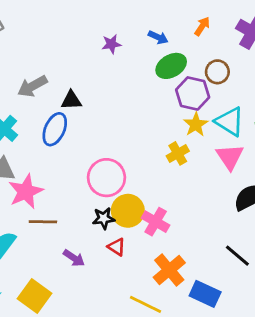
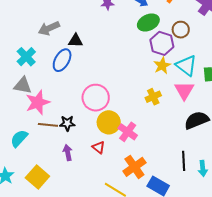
yellow cross: (178, 153) -> (153, 97), moved
black star: (104, 218) -> (67, 123), moved
black line: (237, 256) -> (184, 161), turned 42
purple arrow: (74, 258) -> (68, 153), turned -140

